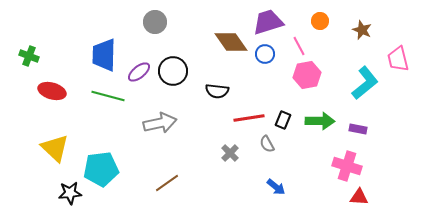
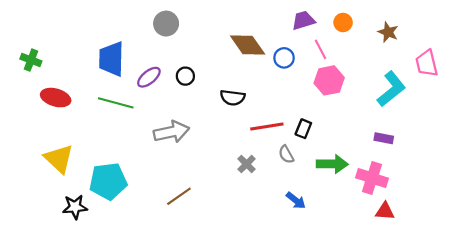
purple trapezoid: (268, 22) -> (303, 20), moved, size x0.7
black circle: (173, 71) -> (185, 76), size x0.6
green arrow: (320, 121) -> (332, 164), moved

